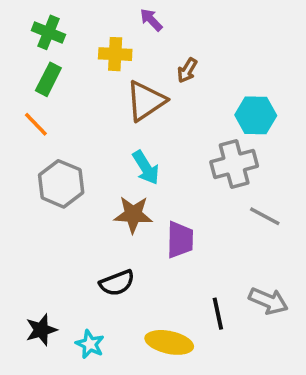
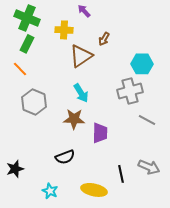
green cross: (48, 32) -> (27, 18), size x1.4
black star: (41, 330) -> (15, 169), moved

